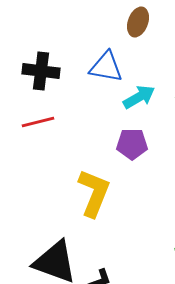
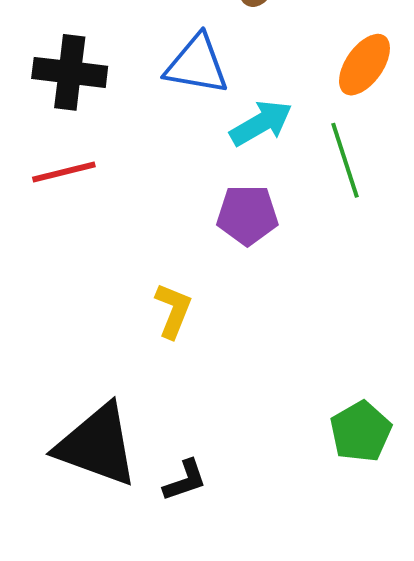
yellow L-shape: (94, 193) -> (173, 311), size x0.6

